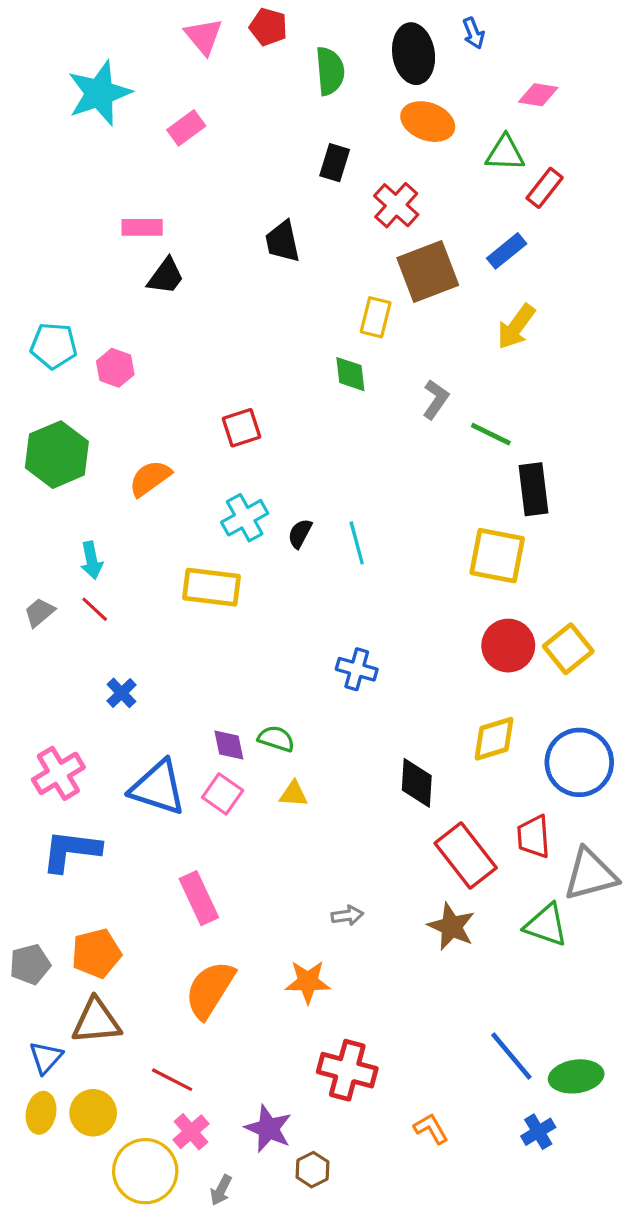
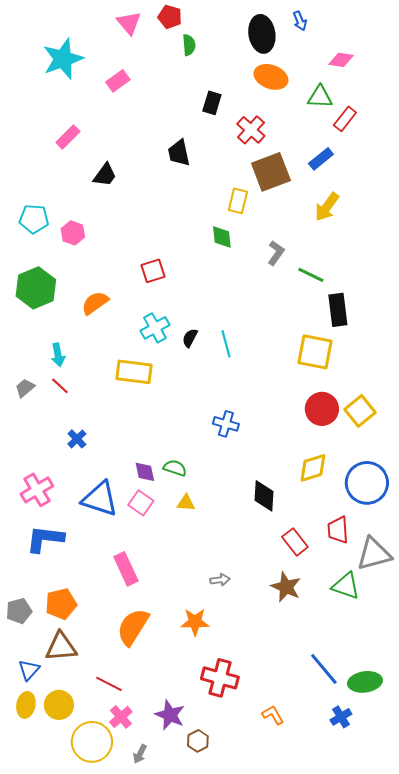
green semicircle: (330, 71) -> (189, 45), moved, size x0.7
pink rectangle: (142, 227) -> (68, 137), moved, turned -45
red rectangle: (466, 855) -> (295, 542), size x0.7

